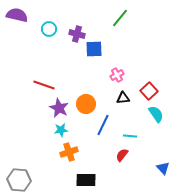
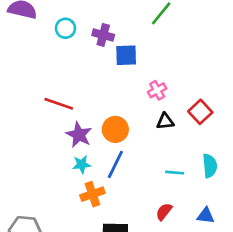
cyan semicircle: (156, 114) -> (210, 166), moved, turned 30
blue line: (103, 125) -> (115, 164), moved
red semicircle: (122, 155) -> (164, 212), moved
blue triangle: (163, 168) -> (206, 216), moved, turned -40

